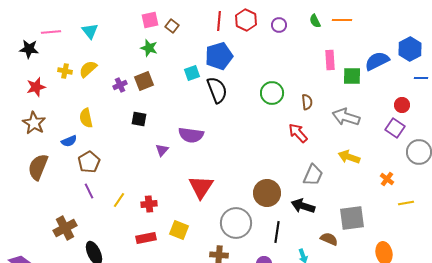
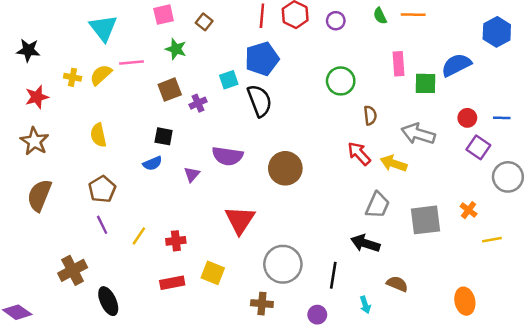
pink square: (150, 20) -> (164, 15), moved
cyan triangle: (90, 31) -> (103, 28), size x1.4
pink line: (51, 32) -> (132, 63), moved
blue hexagon: (410, 49) -> (497, 32), moved
blue line: (421, 78) -> (502, 118), moved
purple cross: (120, 85) -> (198, 103), moved
green circle: (272, 93) -> (341, 81), moved
red circle: (402, 105) -> (467, 118), moved
blue semicircle: (69, 141) -> (152, 163), moved
yellow arrow: (349, 157) -> (394, 163), moved
brown circle: (267, 193) -> (285, 168), moved
gray square: (352, 218) -> (426, 220), moved

